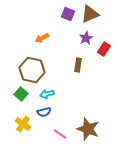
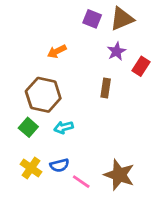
blue semicircle: (44, 112) -> (60, 165), moved

